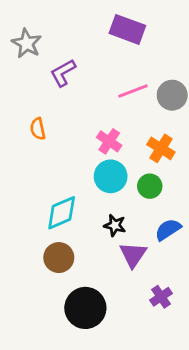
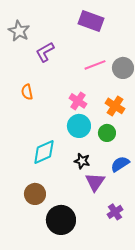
brown circle: (59, 258) -> (35, 194), moved

